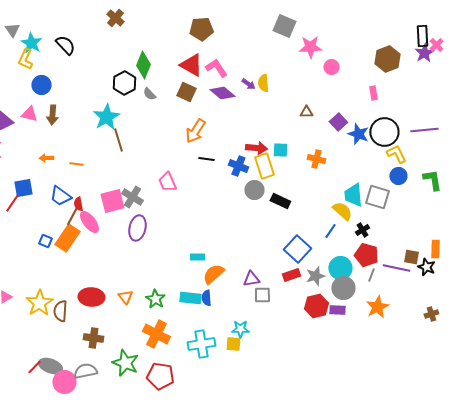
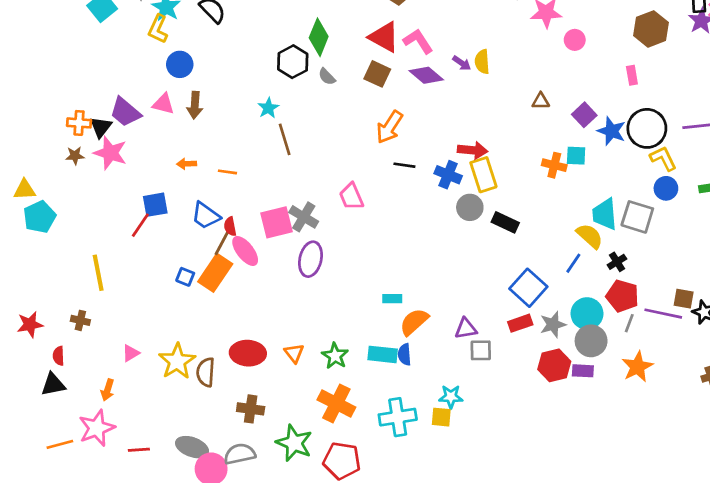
cyan star: (106, 117) -> (268, 108), size x0.6
cyan square: (280, 150) -> (576, 156), moved
red line: (34, 367) -> (139, 450), moved, turned 42

